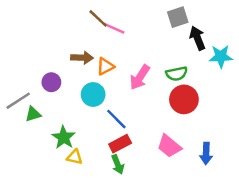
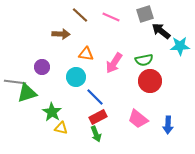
pink line: (114, 28) -> (111, 17), moved
black arrow: (197, 38) -> (161, 31), turned -30
brown arrow: (82, 58) -> (61, 34), moved
orange triangle: (105, 66) -> (86, 54), turned 35
gray line: (18, 101) -> (15, 82), turned 40
green triangle: (33, 114) -> (27, 93), size x1.5

